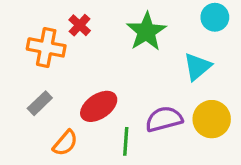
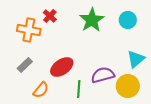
cyan circle: (215, 17) -> (128, 20), moved
cyan triangle: (197, 67) -> (136, 59), moved
yellow circle: (212, 119) -> (128, 86), moved

